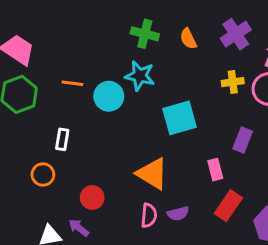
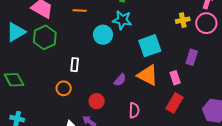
orange line: (72, 83) -> (80, 11), moved
orange triangle: (152, 174) -> (148, 75), moved
red rectangle: (228, 206) -> (174, 103), moved
purple semicircle: (178, 214) -> (120, 80), moved, turned -32

